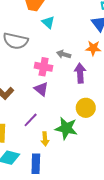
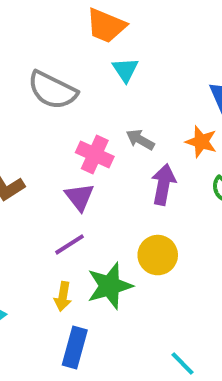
purple line: (31, 120) -> (70, 244), moved
green star: (66, 128) -> (110, 286), turned 30
blue rectangle: (36, 164) -> (75, 348), moved

